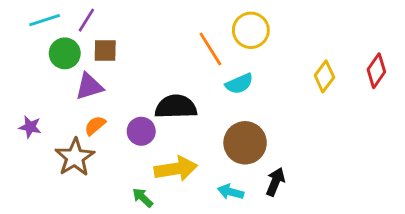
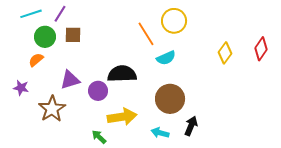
purple triangle: (89, 87) -> (70, 80), moved
orange semicircle: (95, 125) -> (36, 60), moved

